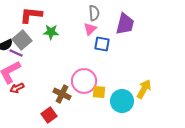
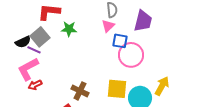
pink circle: (84, 81) -> (131, 55), moved
yellow square: (99, 92) -> (117, 89), size x1.5

